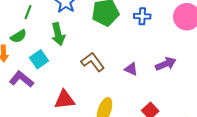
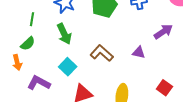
cyan square: (39, 59) -> (68, 67), moved
purple arrow: (166, 64) -> (163, 32), moved

